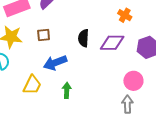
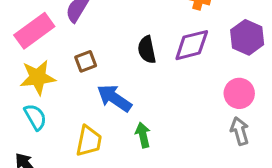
blue arrow: (55, 63) -> (114, 98), turned 70

